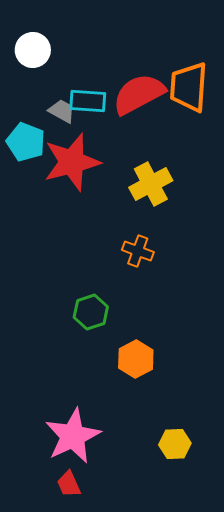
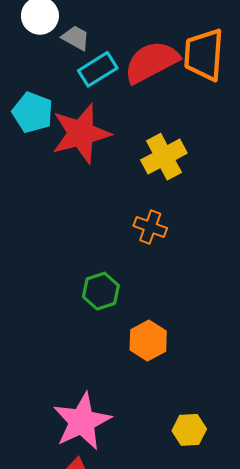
cyan rectangle: (88, 101) -> (98, 69), turned -36
gray trapezoid: (62, 111) -> (76, 38), moved

